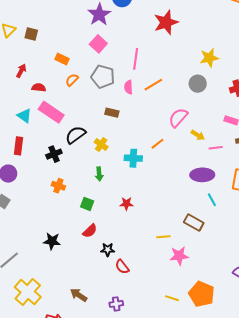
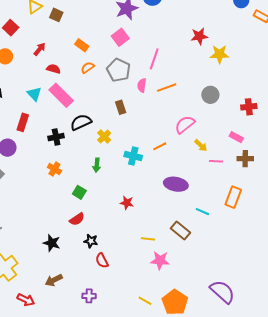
red star: (166, 22) -> (199, 36), moved, size x0.7
yellow star: (209, 58) -> (219, 54), moved
brown rectangle: (112, 113) -> (121, 107), turned 48
purple ellipse: (202, 175) -> (176, 184), moved
cyan line: (212, 200) -> (202, 212), turned -48
red star: (126, 204) -> (127, 203), moved
black star: (52, 241) -> (52, 243), moved
brown arrow: (79, 295) -> (54, 280), turned -72

